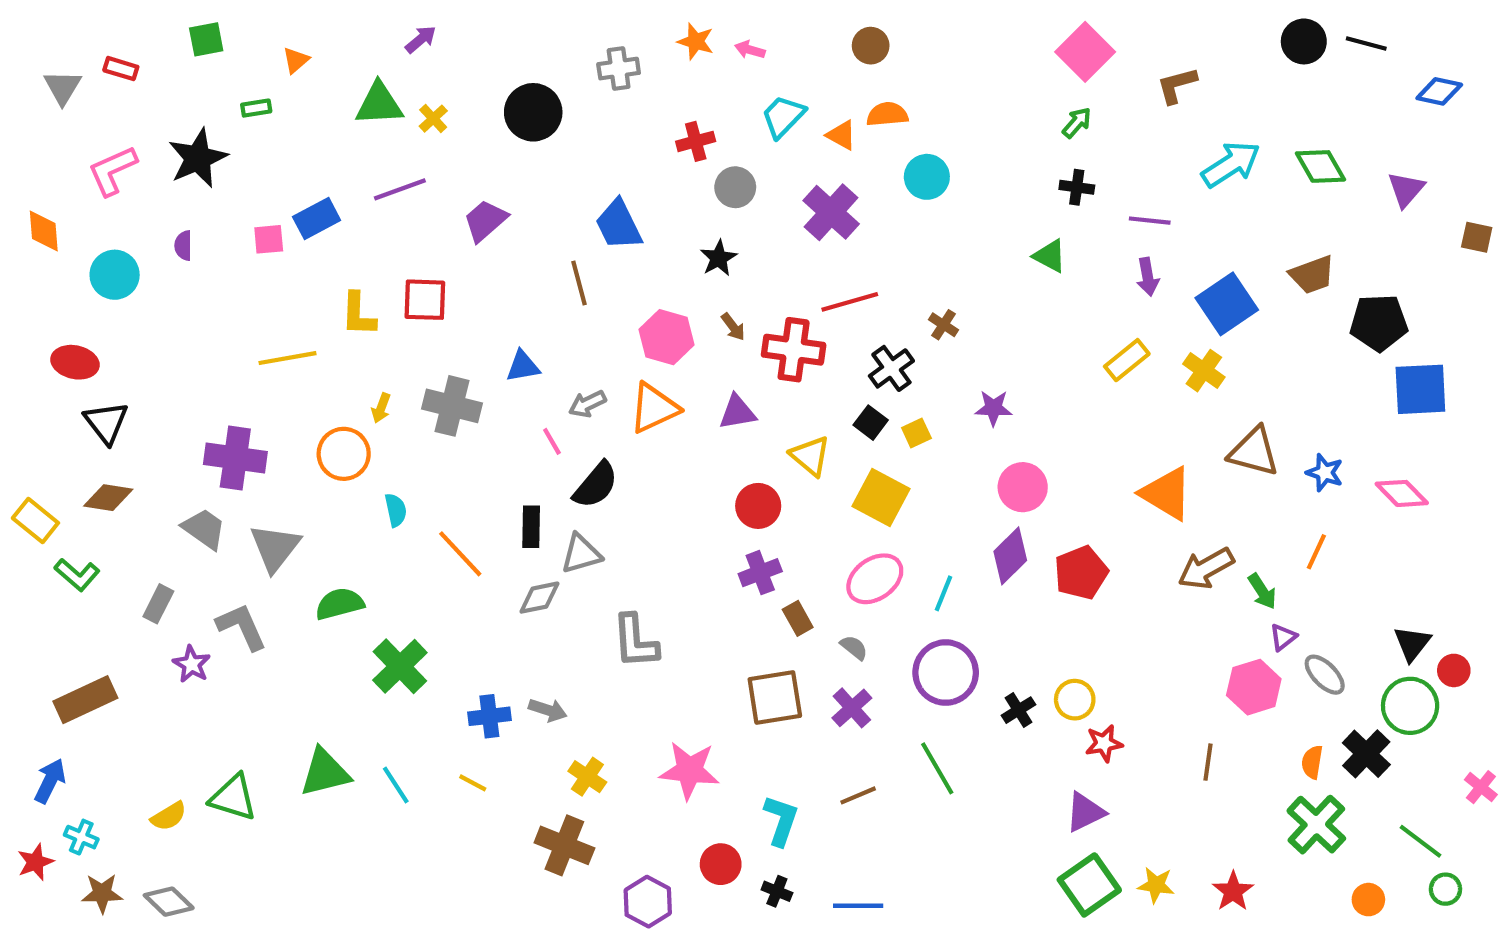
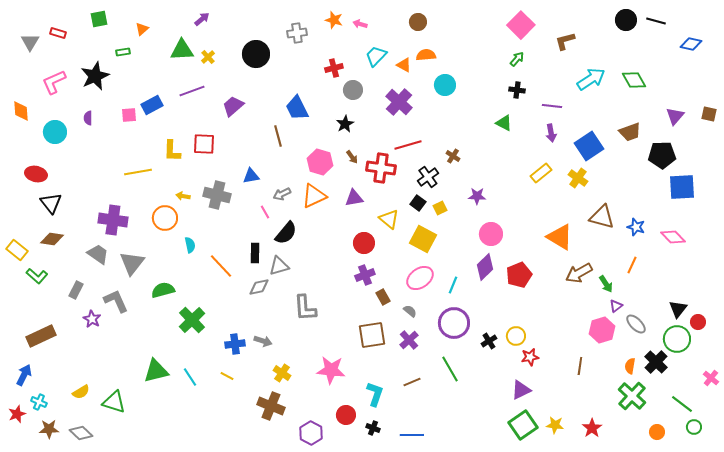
purple triangle: (1406, 189) -> (675, 116), moved
yellow arrow: (381, 408) -> (183, 196), turned 80
green triangle: (233, 797) -> (114, 402), moved

